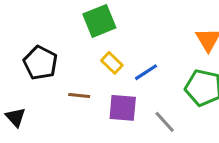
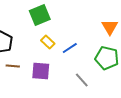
brown line: (79, 95) -> (13, 66), moved
purple square: (123, 108) -> (41, 71), moved

